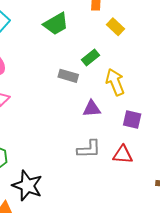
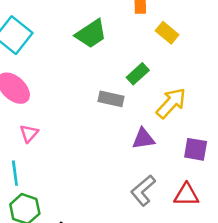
yellow arrow: (115, 82) -> (171, 103), turned 68
gray L-shape: (89, 149) -> (143, 190), turned 145

